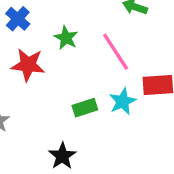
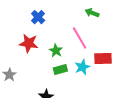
blue cross: (18, 19) -> (38, 17), moved
green star: (66, 38) -> (56, 51), moved

